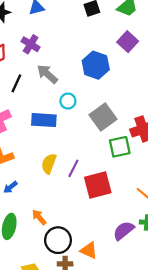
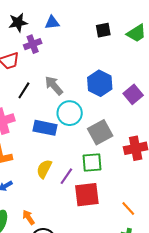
purple square: (128, 42) -> (133, 94), moved
purple cross: (31, 44) -> (33, 44), moved, turned 30
cyan circle: (68, 101) -> (70, 113), size x1.6
green square: (120, 147) -> (92, 162), moved

